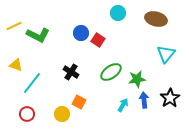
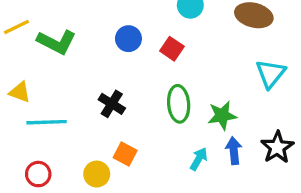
red square: (98, 40) -> (172, 49), moved
green ellipse: (111, 72) -> (179, 104), turned -60
cyan line: (32, 83) -> (47, 122), turned 50

